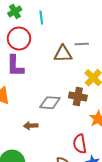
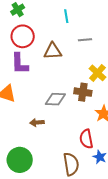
cyan line: (41, 17) -> (66, 16), moved
brown triangle: (63, 54) -> (53, 51), moved

